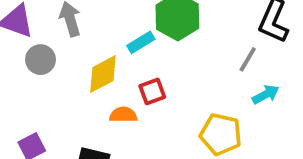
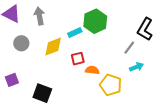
gray circle: (40, 60) -> (21, 43), moved
orange semicircle: (123, 115) -> (92, 70), moved

